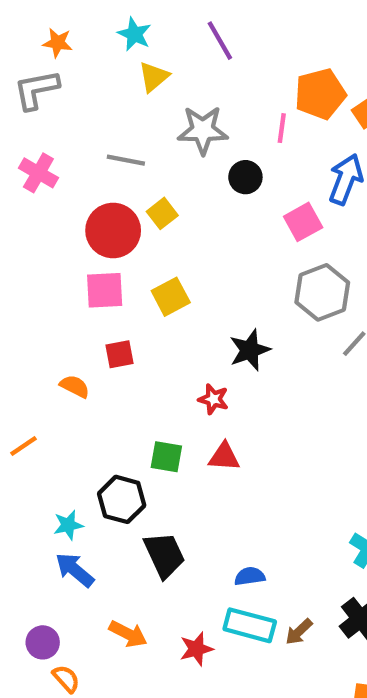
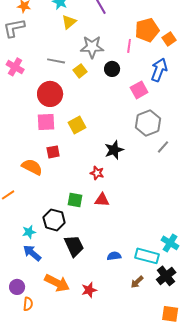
yellow square: (162, 213) -> (80, 71), moved
orange semicircle: (75, 386) -> (32, 167), size x1.5
cyan rectangle: (250, 625) -> (147, 256), moved
orange arrow: (128, 634) -> (57, 283), size x1.4
orange semicircle: (66, 679) -> (28, 304), turned 48

